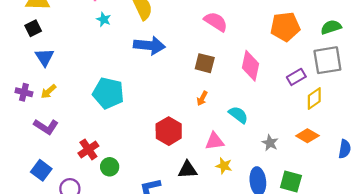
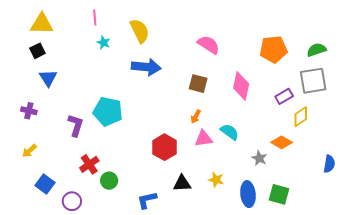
yellow arrow: (48, 91) -> (29, 151), moved
purple L-shape: (46, 127) -> (76, 125), moved, turned -105
orange diamond: (307, 136) -> (282, 142), moved
pink triangle: (215, 141) -> (204, 139), moved

